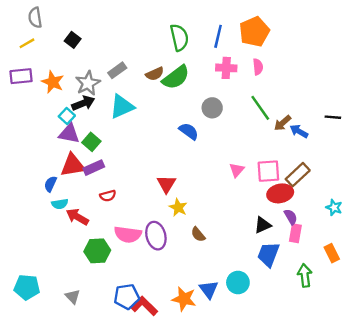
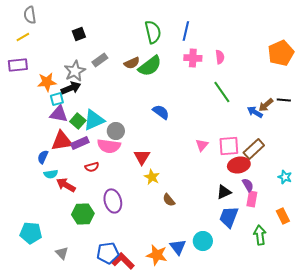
orange pentagon: (254, 32) -> (281, 53), moved
black square: (73, 40) -> (79, 34), moved, turned 32
orange star: (53, 82) -> (47, 82), moved, turned -30
cyan triangle: (122, 107) -> (94, 120), moved
gray circle: (212, 108) -> (116, 131), moved
cyan square: (67, 116) -> (57, 99), turned 32
brown arrow: (282, 123) -> (266, 105), moved
pink semicircle: (128, 234) -> (109, 146), moved
purple ellipse: (156, 236) -> (113, 201), moved
cyan pentagon: (27, 287) -> (31, 233), moved

